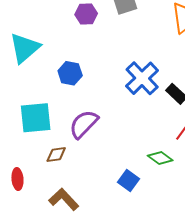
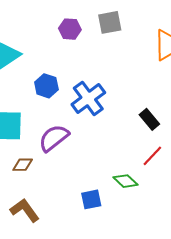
blue cross: (142, 78) -> (88, 99), moved
blue square: (129, 180) -> (91, 199), turned 35

